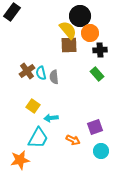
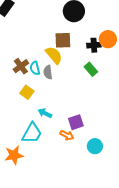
yellow semicircle: (68, 30) -> (54, 55), moved
orange circle: (90, 33) -> (108, 39), moved
yellow square: (33, 106) -> (27, 92), moved
cyan arrow: (51, 118) -> (45, 113), turned 32
purple square: (95, 127) -> (76, 122), moved

